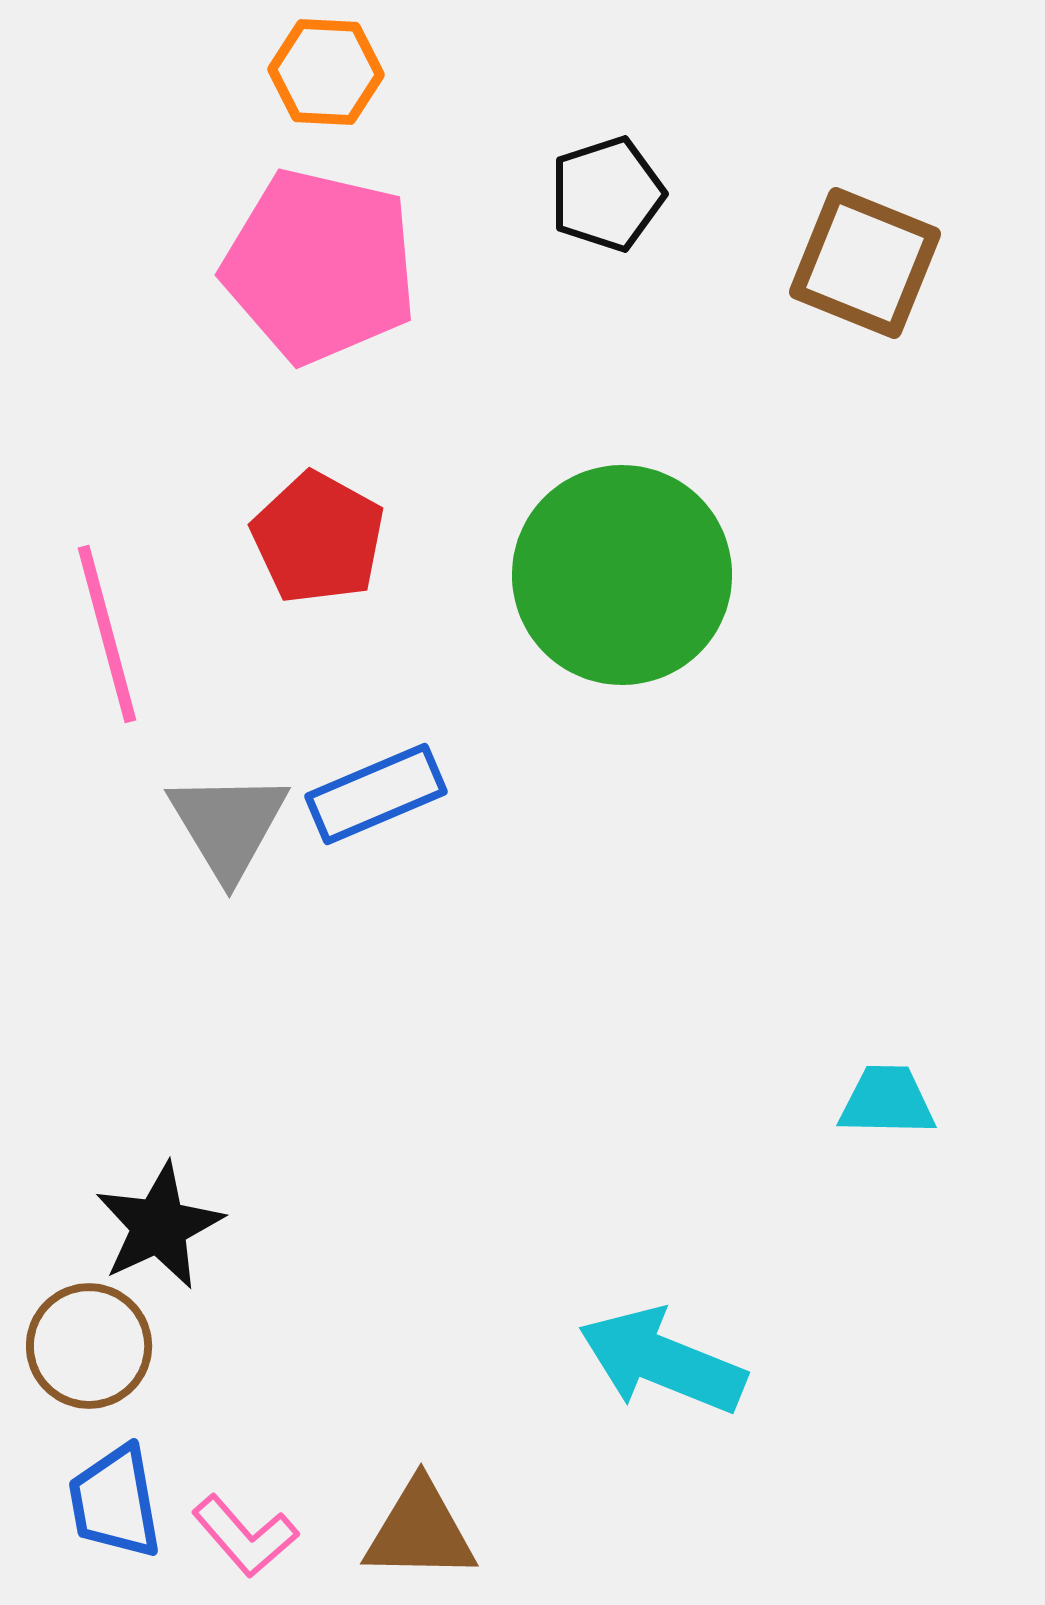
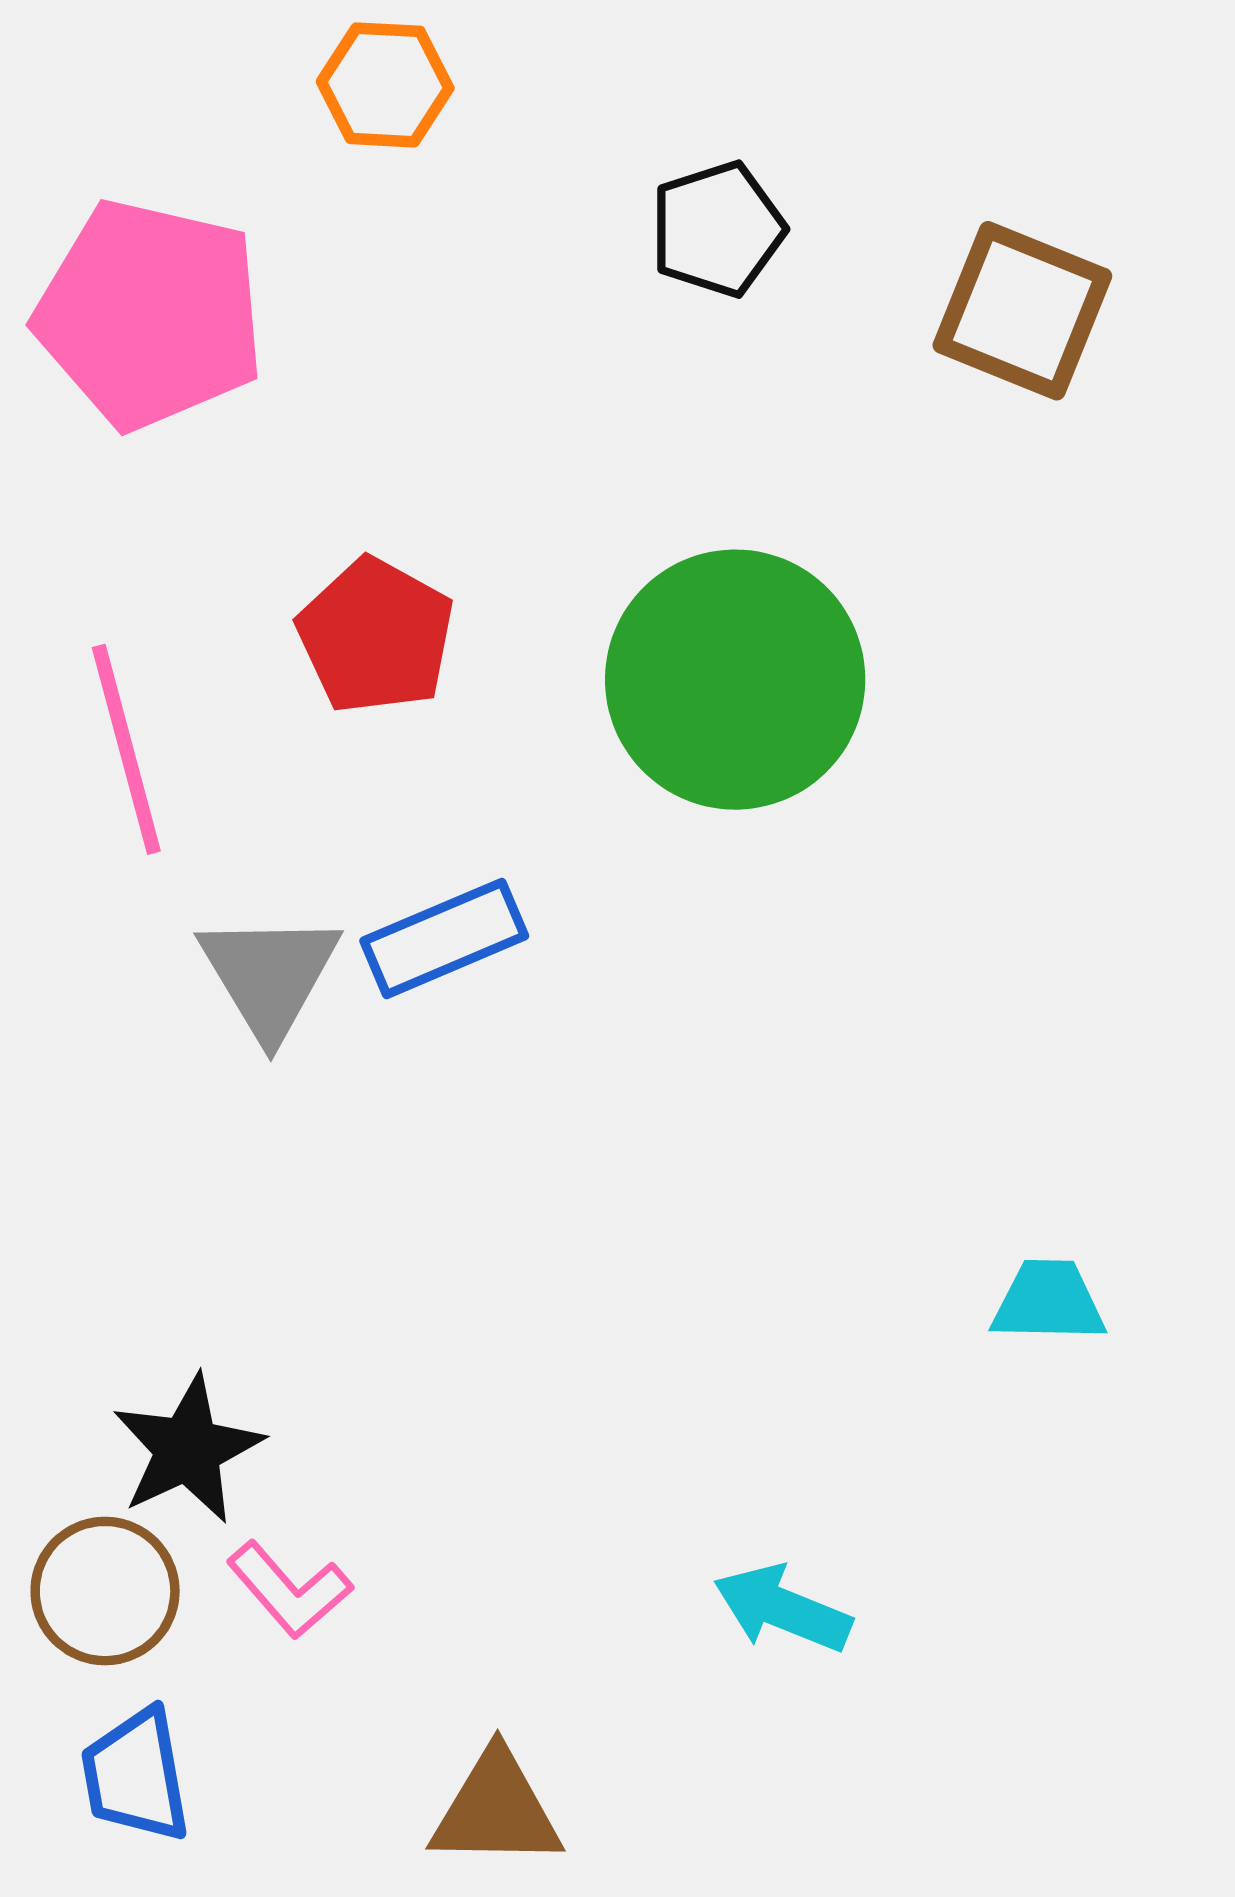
pink pentagon: (320, 266) -> (150, 314), moved
cyan arrow: (662, 1361) -> (782, 1609), size x0.7
pink L-shape: (245, 1536) -> (289, 1590), moved

